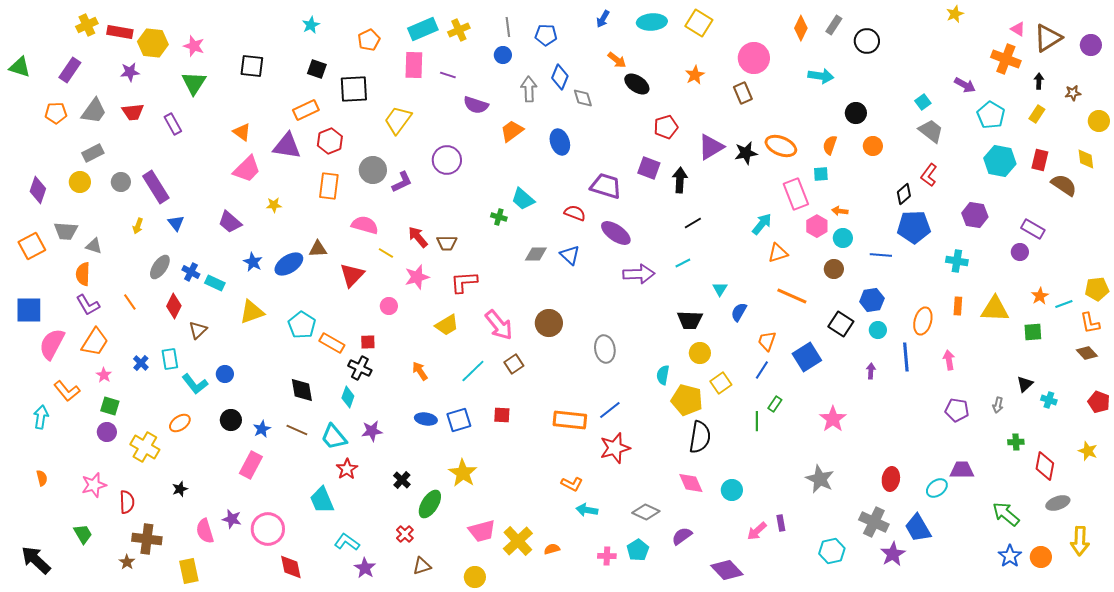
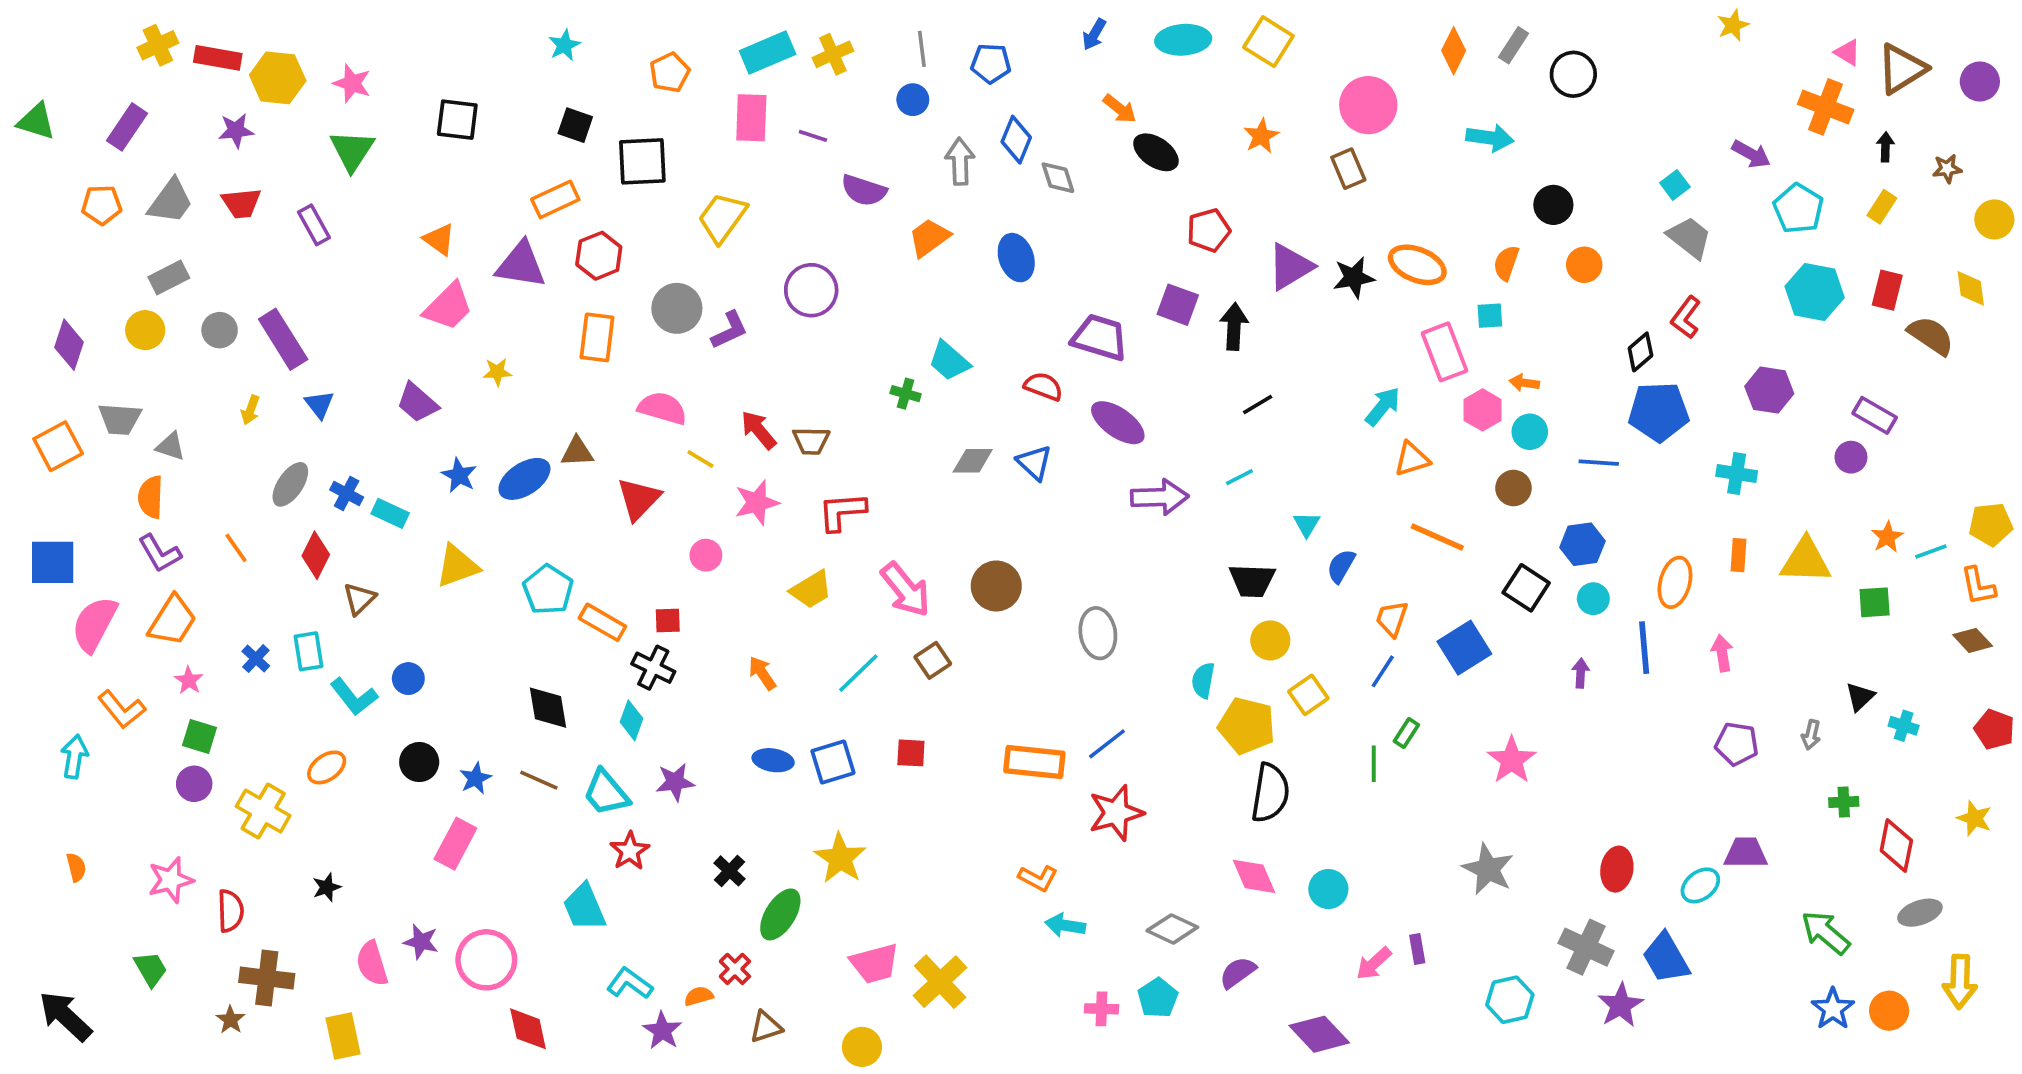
orange semicircle: (552, 549) -> (699, 996), moved

